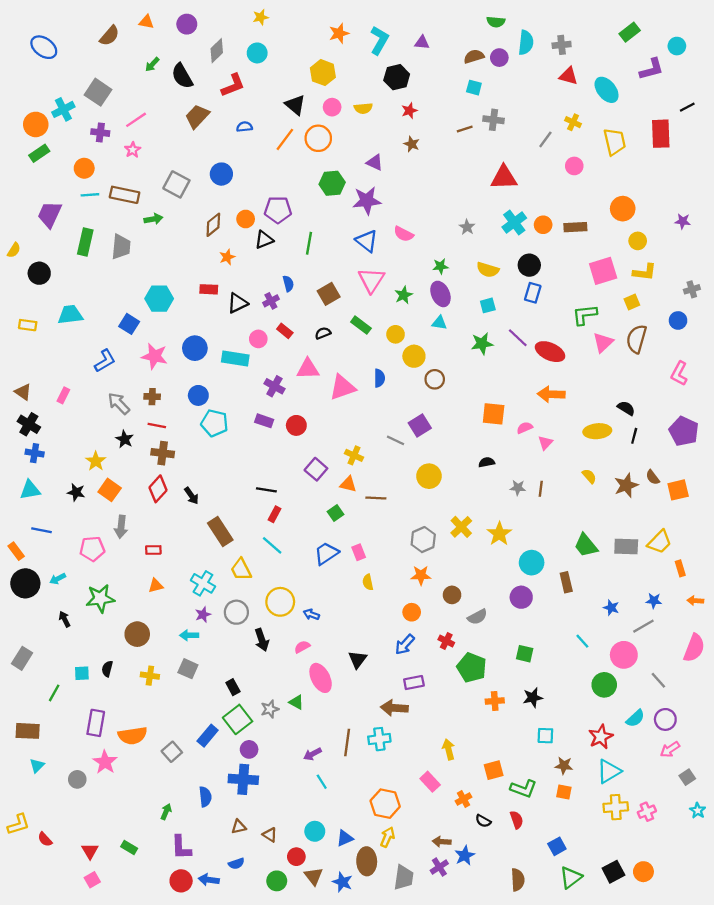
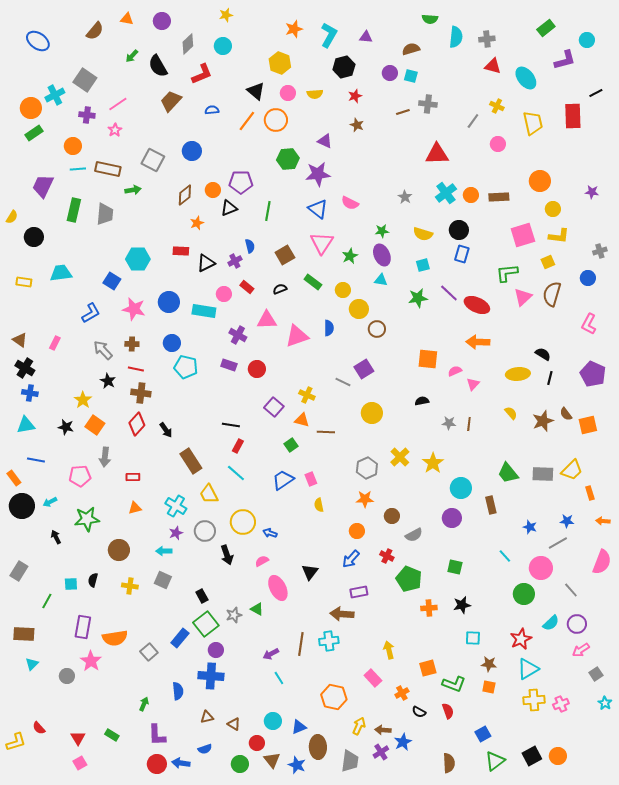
purple circle: (499, 58) -> (390, 73), moved
yellow L-shape: (18, 824) -> (16, 742), moved
yellow arrow: (387, 837) -> (359, 726), moved

